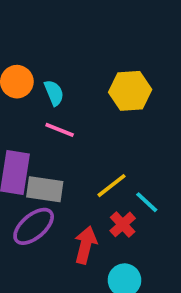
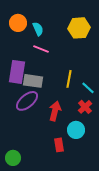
yellow line: (112, 186) -> (69, 79), turned -42
red cross: (123, 224) -> (85, 107), moved

